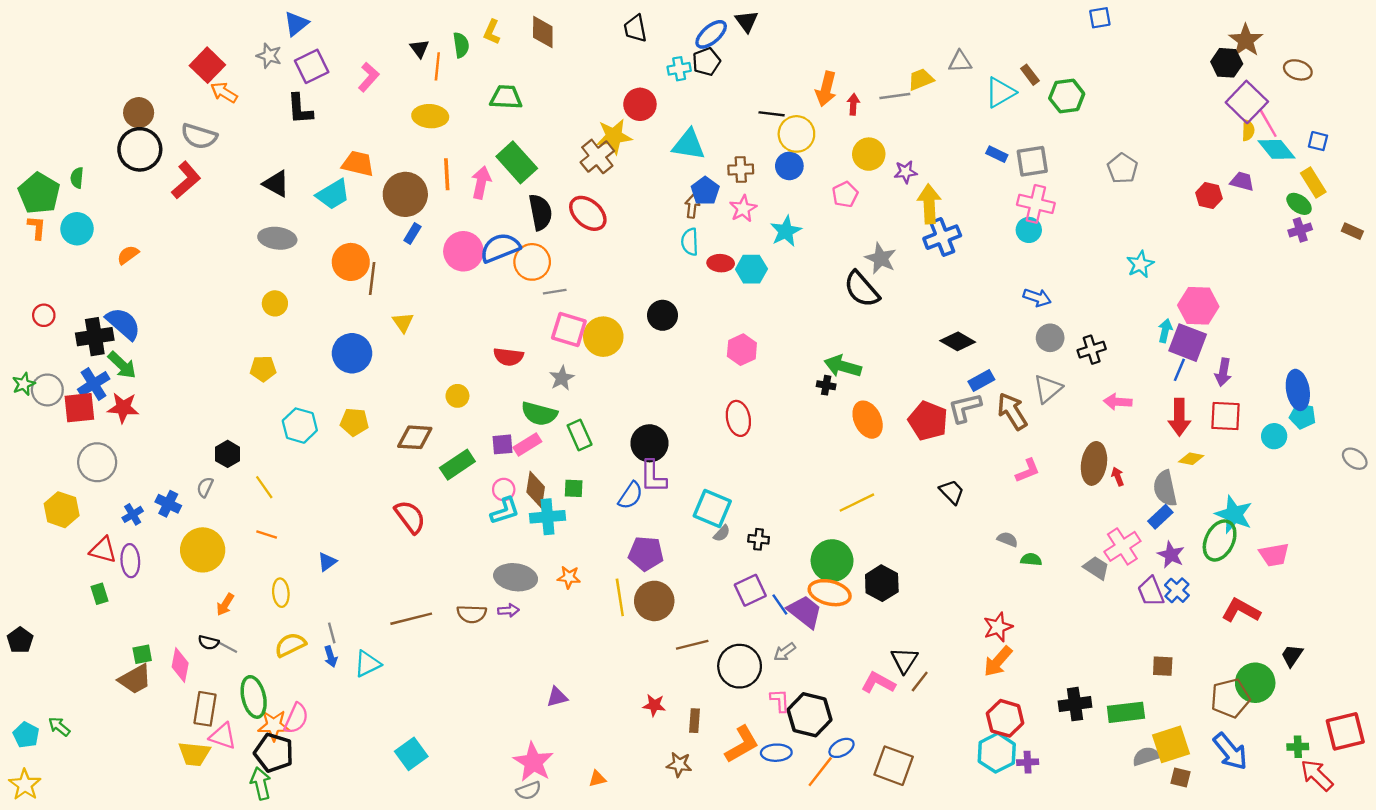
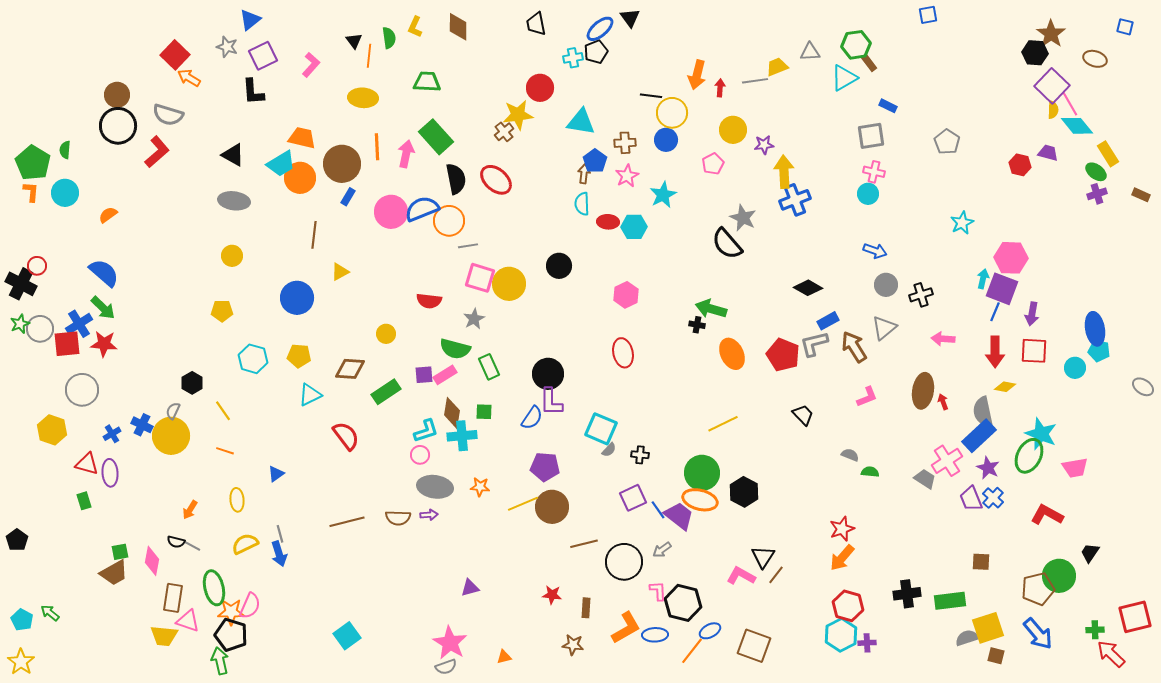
green hexagon: (1067, 96) -> (856, 45), moved
blue square: (1318, 141) -> (1125, 27), moved
blue rectangle: (997, 154) -> (888, 106), moved
brown cross: (597, 156) -> (504, 132), size x0.7
pink cross: (1036, 204) -> (874, 172), size x0.7
orange circle: (351, 262) -> (300, 178), moved
yellow triangle: (403, 322) -> (340, 272), turned 36
black cross: (95, 337) -> (21, 284), moved, turned 36
pink circle: (504, 490) -> (420, 455), moved
blue rectangle: (1160, 517) -> (979, 436), size x1.6
yellow circle: (203, 550) -> (171, 436), moved
yellow line: (620, 597) -> (523, 504), turned 76
blue arrow: (331, 657) -> (279, 554), size x1.4
cyan triangle: (367, 664) -> (310, 395), moved

